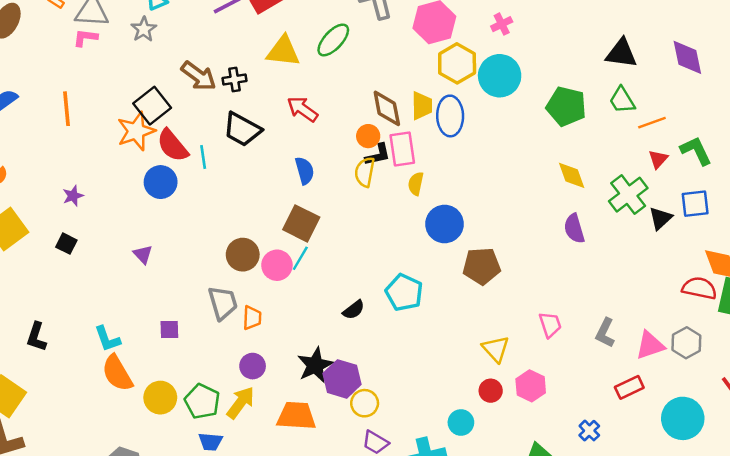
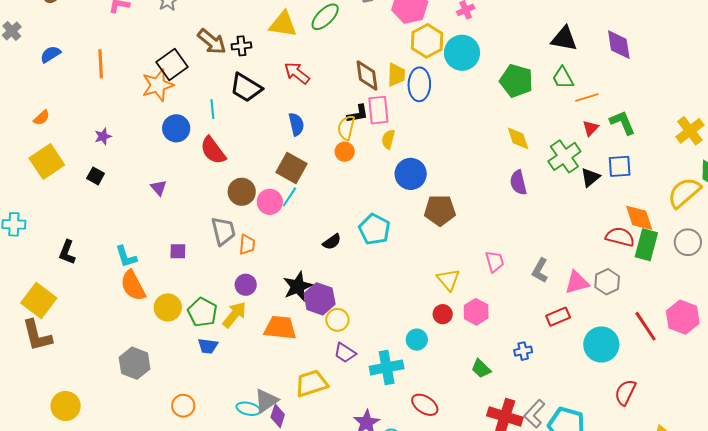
orange circle: (368, 136) -> (345, 152), moved
red semicircle: (173, 145) -> (213, 150), moved
blue cross: (589, 431) -> (523, 351), turned 30

